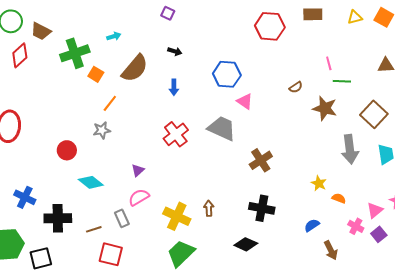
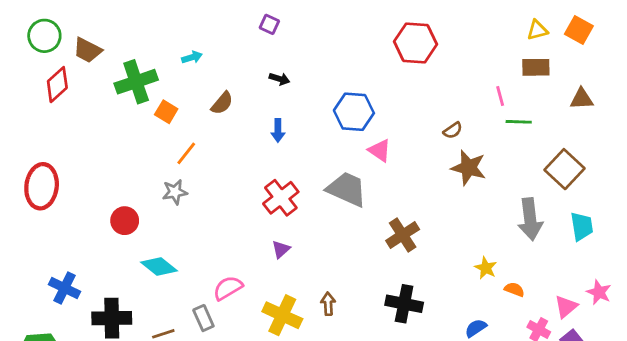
brown rectangle: (313, 14) -> (536, 67), moved
brown semicircle: (135, 68) -> (222, 103), size x0.6
brown star: (325, 108) -> (469, 168), moved
purple triangle: (138, 170) -> (281, 249), moved

